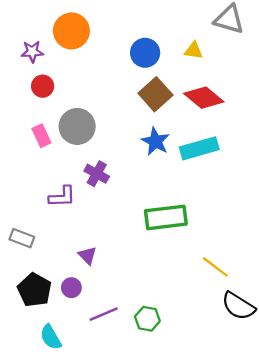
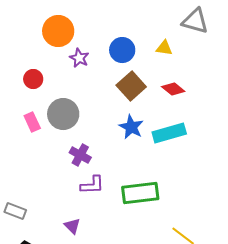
purple star: (32, 52) -> (79, 58), moved, turned 30
red diamond: (204, 98) -> (173, 89), size x0.7
purple L-shape: (62, 197) -> (92, 185), moved

